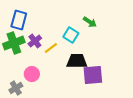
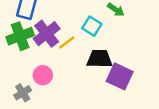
purple cross: (35, 41) -> (47, 34), size x1.5
purple square: (93, 75) -> (120, 76), turned 30

